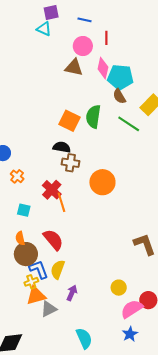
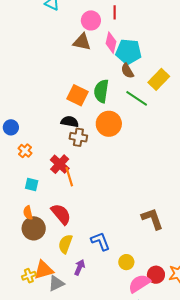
orange circle: (102, 182) -> (109, 124), moved
blue L-shape: (39, 269) -> (100, 241), moved
yellow cross: (31, 282) -> (29, 276), moved

